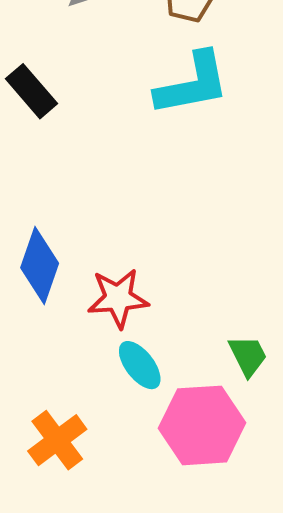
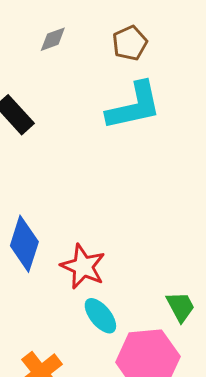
red star: (118, 298) -> (83, 267), turned 30

